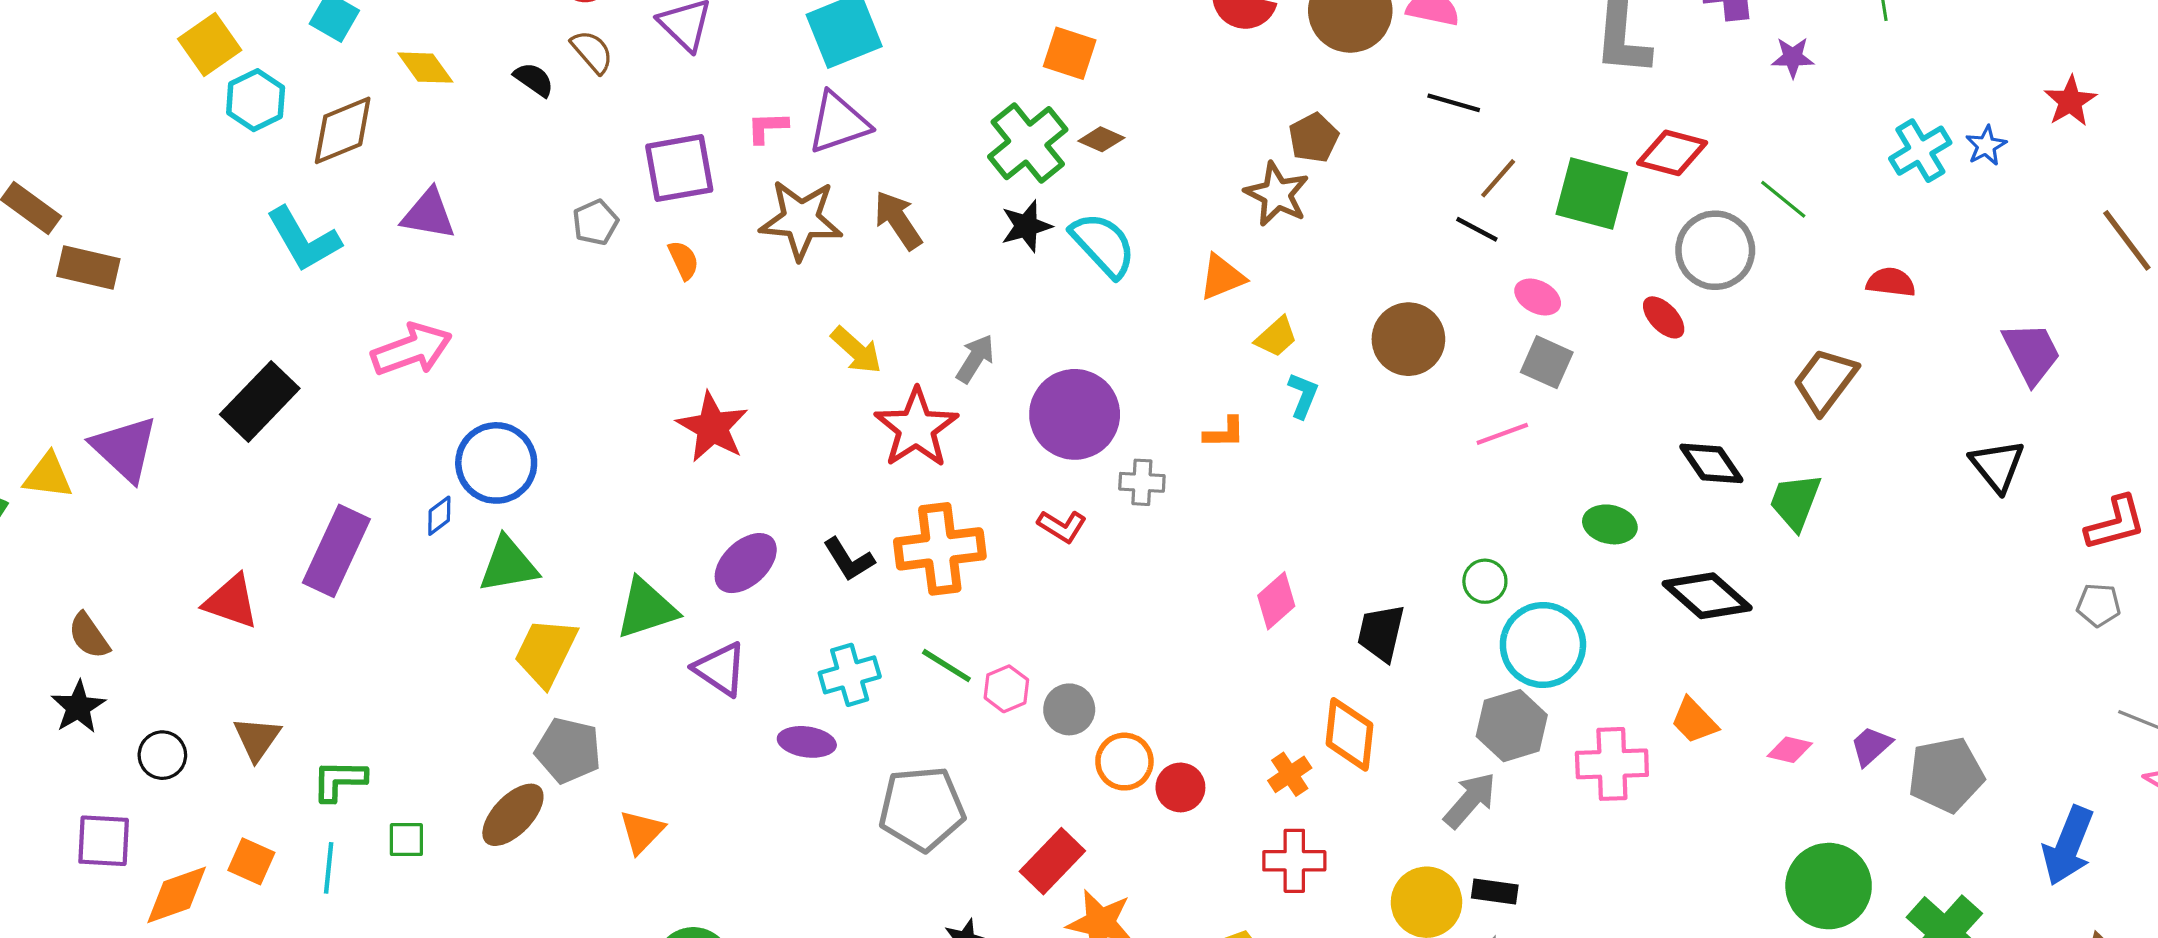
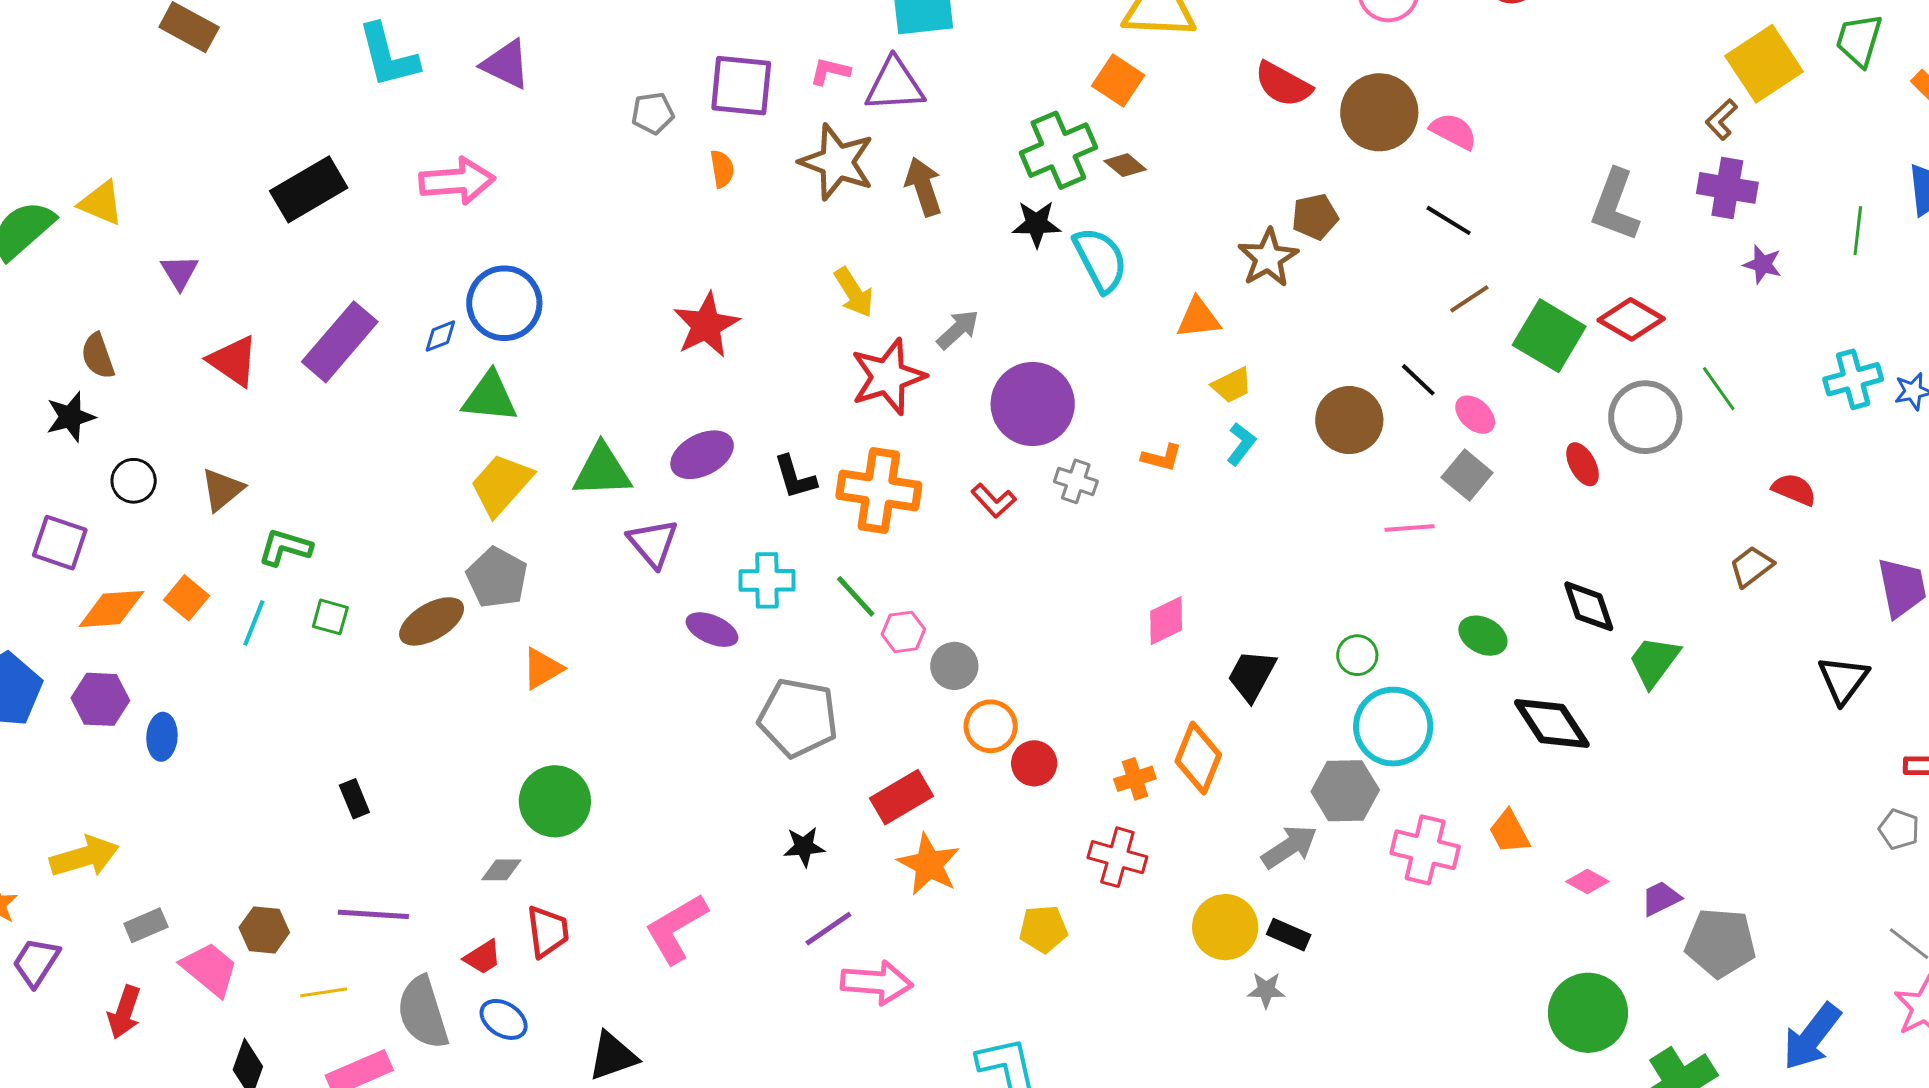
black line: (1477, 229) -> (1418, 380), moved
brown trapezoid: (1825, 381) -> (1751, 566), moved, size x0.7
purple triangle: (125, 449) -> (180, 272), moved, size x0.6

